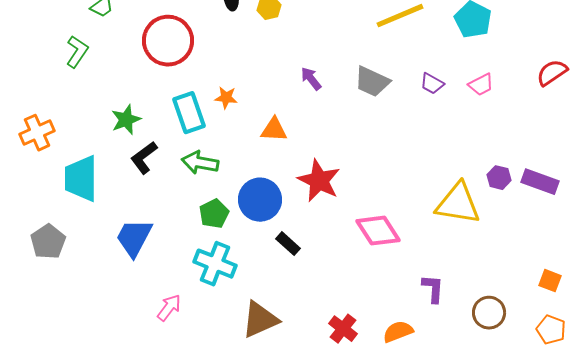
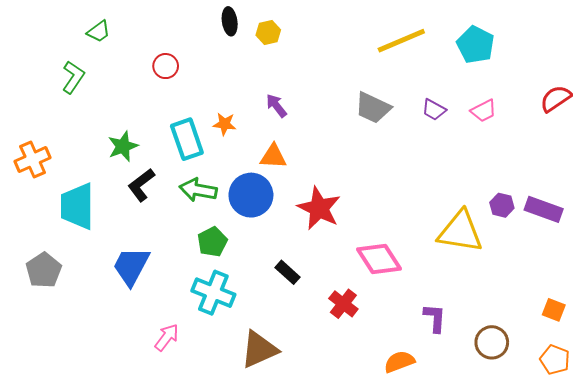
red circle: (168, 41) -> (166, 66), size x0.5
purple arrow: (311, 79) -> (276, 106), moved
blue circle: (260, 200) -> (251, 195), moved
red cross: (343, 329) -> (343, 304), moved

